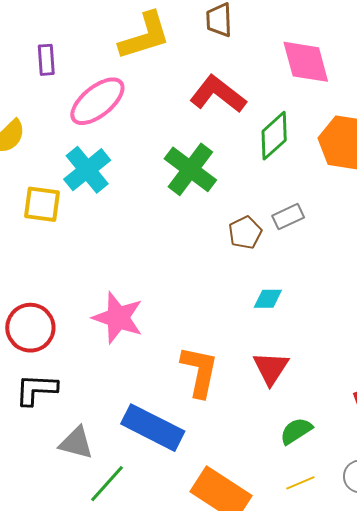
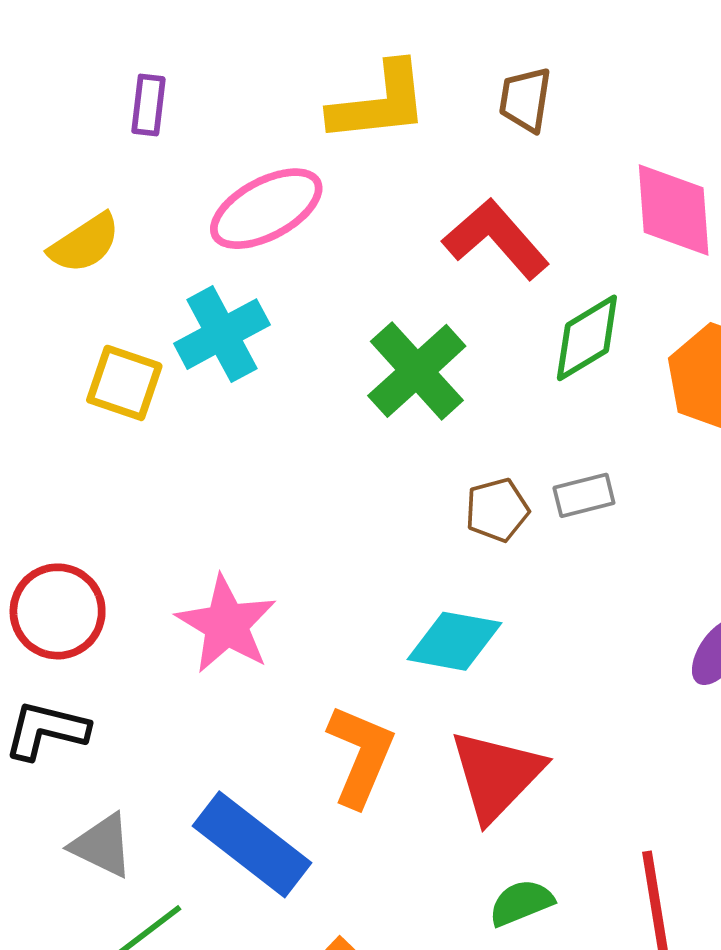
purple rectangle: (46, 60) -> (148, 105), moved
cyan diamond: (268, 299) -> (454, 641), moved, size x1.6
red triangle: (271, 368) -> (496, 775), size x1.4

